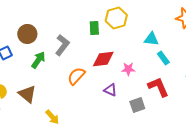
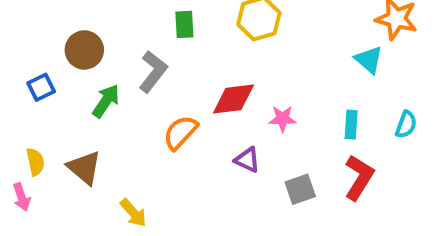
green rectangle: (94, 28) -> (184, 24), moved
cyan triangle: (151, 39) -> (369, 60), moved, turned 35
cyan rectangle: (163, 58) -> (351, 125), moved, turned 40
red L-shape: (158, 87) -> (359, 177), moved, turned 55

